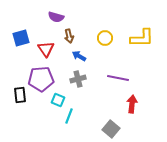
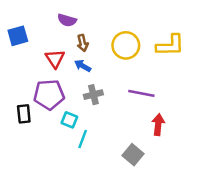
blue square: (21, 38) -> (18, 36), moved
yellow circle: (105, 38) -> (126, 45), size x1.5
blue arrow: (79, 56) -> (83, 66), moved

